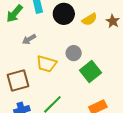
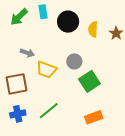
yellow semicircle: (89, 19) -> (93, 29), turned 119
gray arrow: (29, 39) -> (27, 53), moved, turned -136

